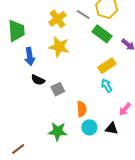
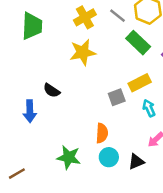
yellow star: (59, 47) -> (83, 52), turned -30
blue arrow: (30, 57) -> (30, 111), moved
cyan arrow: (107, 86) -> (149, 108), moved
gray square: (58, 89) -> (117, 97), moved
black triangle: (112, 128) -> (136, 162), turned -40

